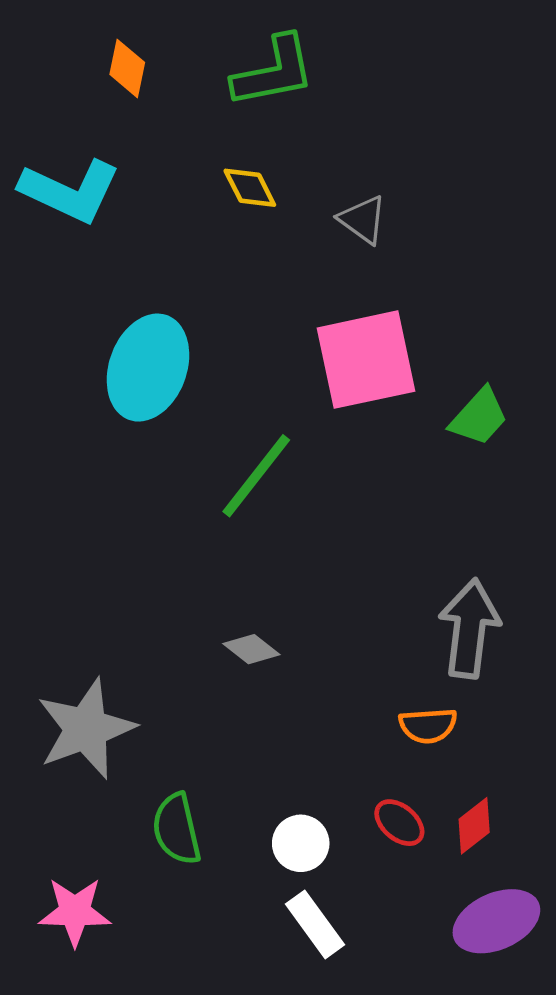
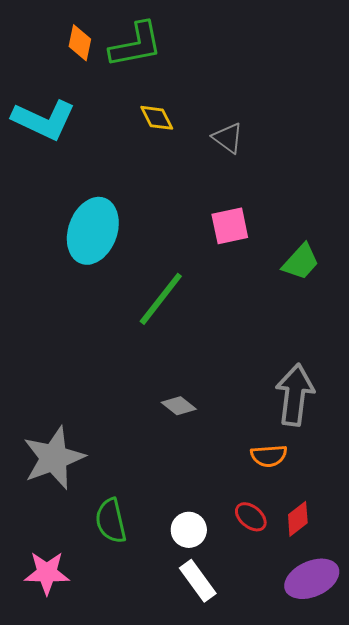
green L-shape: (274, 72) -> (136, 45), moved
pink square: (366, 360) -> (230, 226), size x0.6
gray diamond: (251, 649) -> (179, 406), moved

